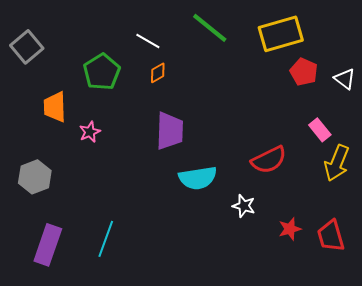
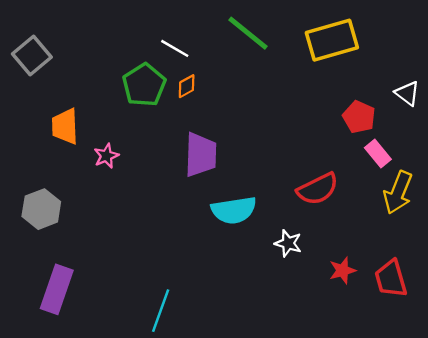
green pentagon: (102, 72) -> (144, 85), moved
red pentagon: (304, 72) -> (359, 117), moved
cyan line: (106, 239) -> (161, 311), moved

